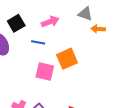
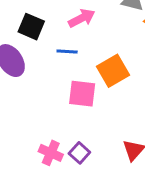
black square: (16, 23) -> (31, 27), turned -30

